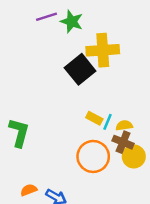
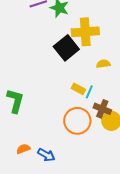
yellow semicircle: (124, 125) -> (103, 64), moved

